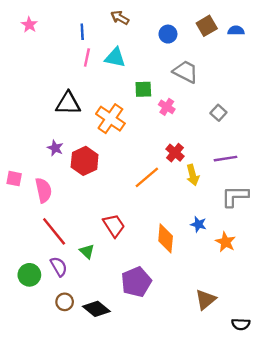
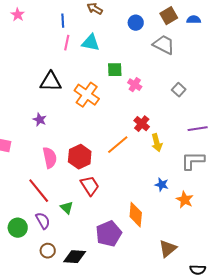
gray trapezoid: (186, 72) -> (164, 45), moved
purple line: (226, 159) -> (198, 129), moved
red hexagon: (85, 161) -> (80, 157), moved
pink semicircle: (43, 190) -> (50, 158), moved
orange diamond: (166, 238) -> (136, 215), moved
black diamond: (96, 309) -> (75, 257), turned -35

